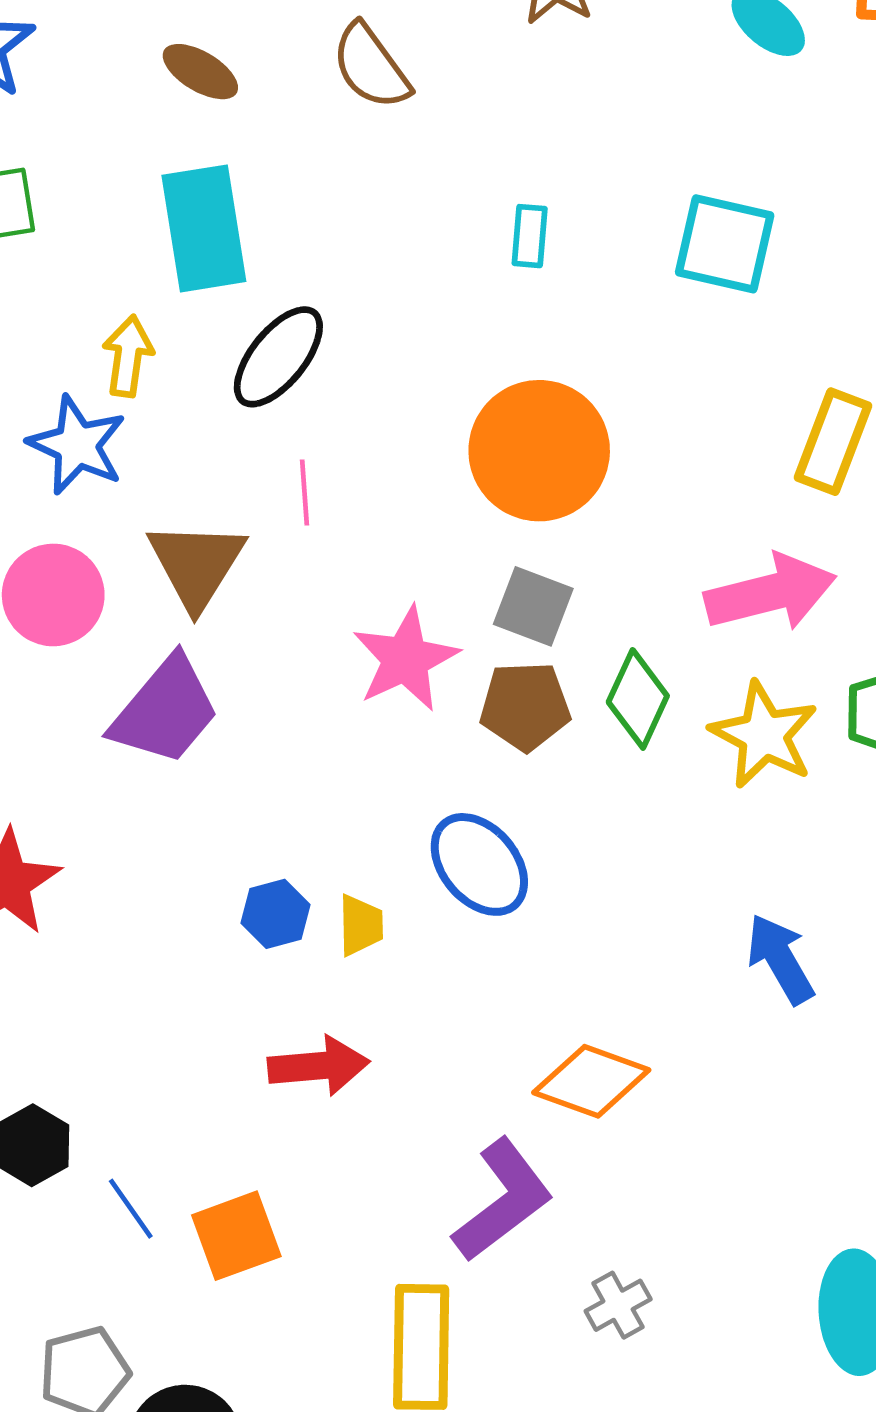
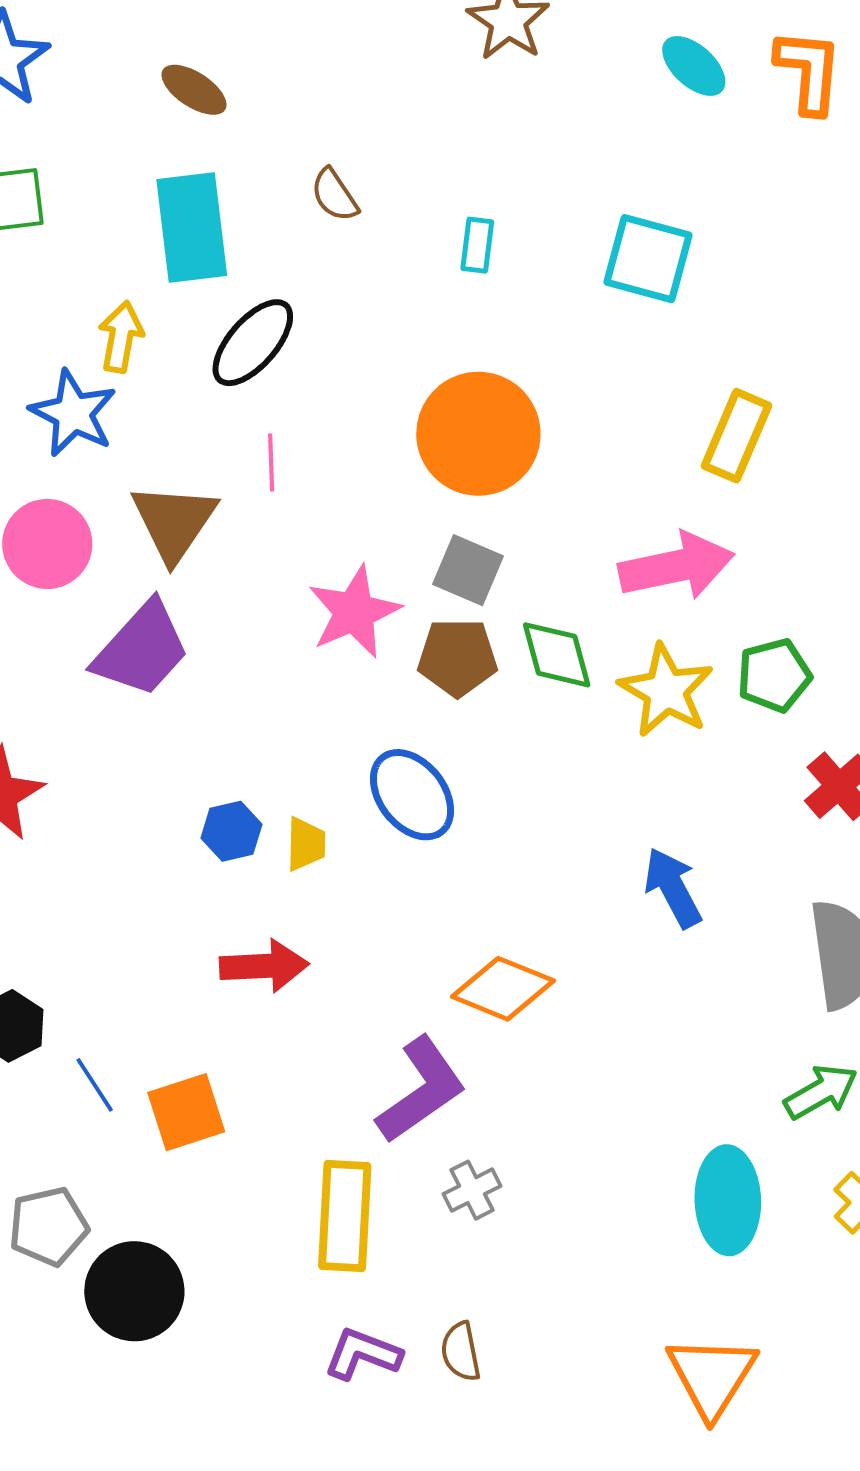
brown semicircle: (371, 66) -> (335, 195), moved, size x0.7
green diamond: (638, 699) -> (557, 655), turned -42
gray cross: (618, 1305) -> (472, 1190), moved

